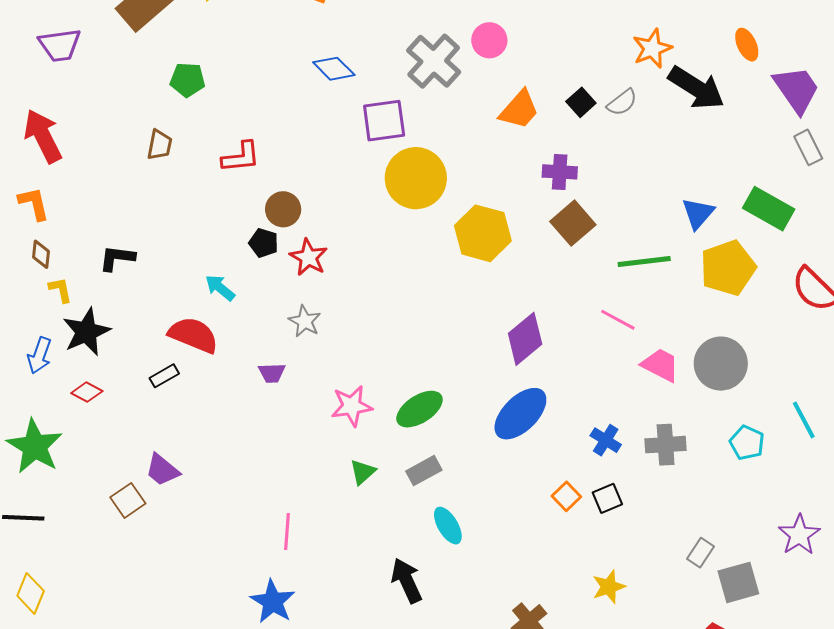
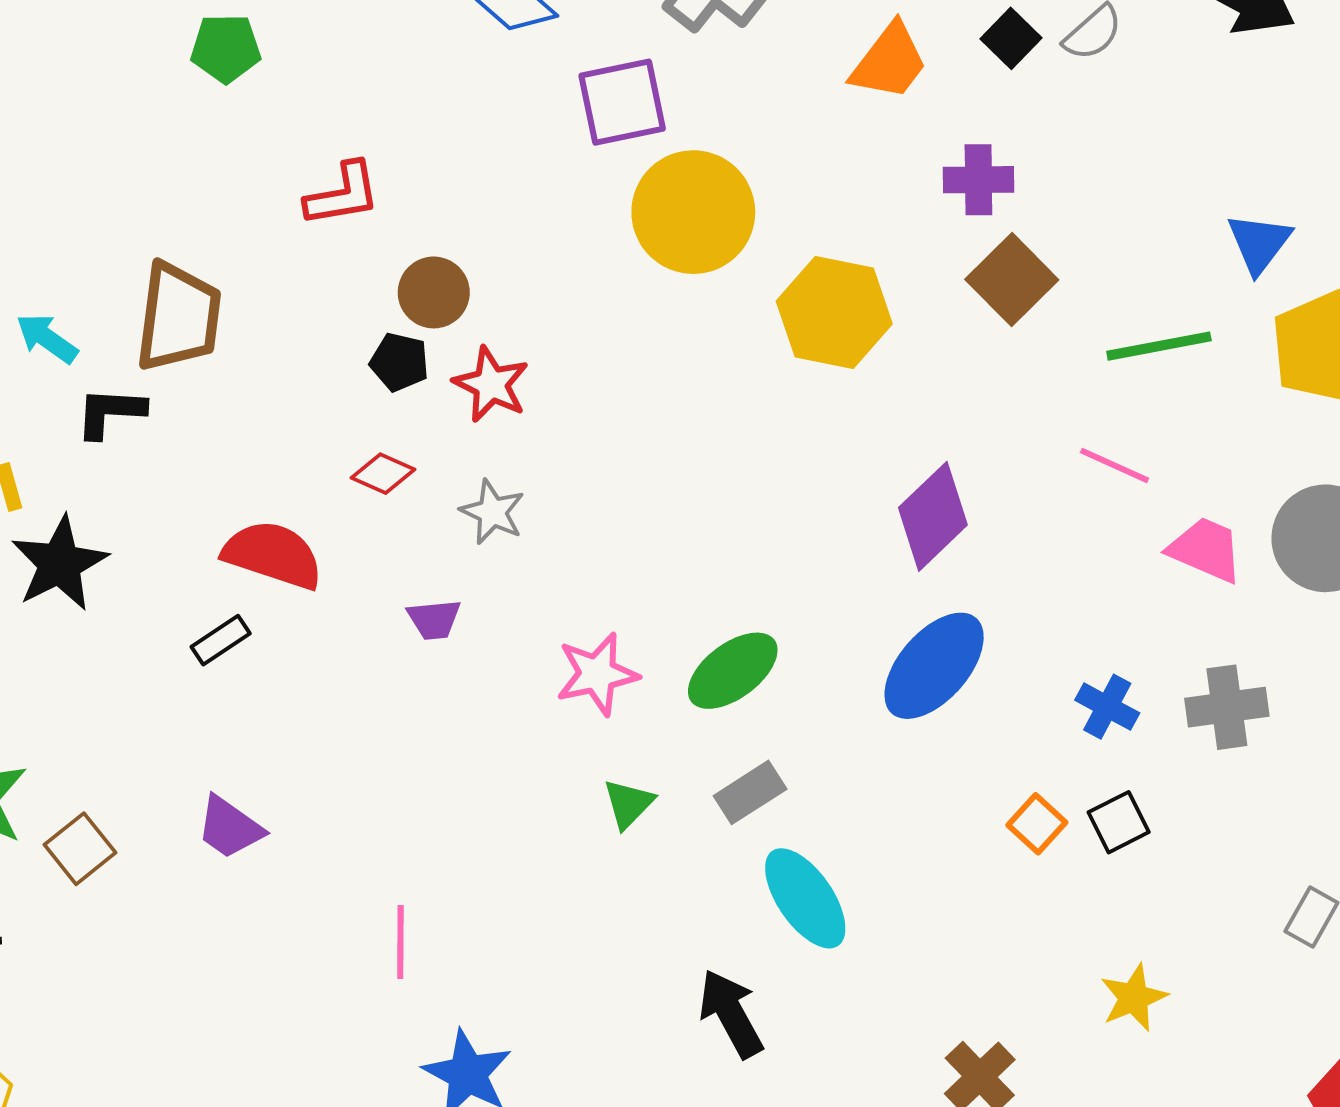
brown trapezoid: (160, 145) -> (178, 317), moved, size x1.8
cyan arrow: (220, 288) -> (47, 338), moved
red diamond: (87, 392) -> (383, 474), moved
brown square: (128, 500) -> (80, 849), moved
cyan ellipse: (448, 526) -> (805, 898), size x1.4
pink line: (287, 531) -> (400, 942), moved

